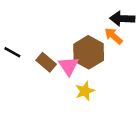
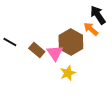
black arrow: (122, 19) -> (98, 15), turned 54

